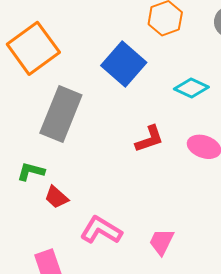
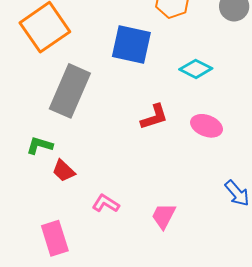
blue square: (124, 64) -> (131, 44), turned -30
pink L-shape: (101, 230) -> (106, 203), size x0.7

